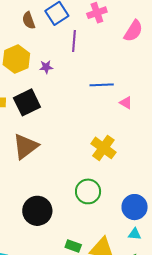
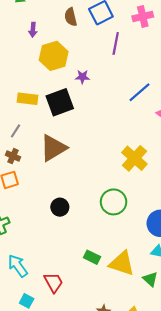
purple star: (46, 67) -> (82, 77), moved
blue line: (102, 85) -> (140, 92), turned -45
black circle: (37, 211) -> (60, 207), moved, size x0.6

